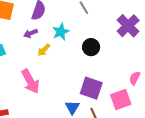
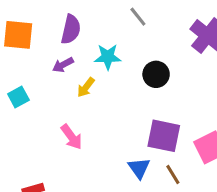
cyan star: (61, 32) -> (108, 57), turned 30
pink arrow: (30, 81) -> (71, 137), size x0.7

